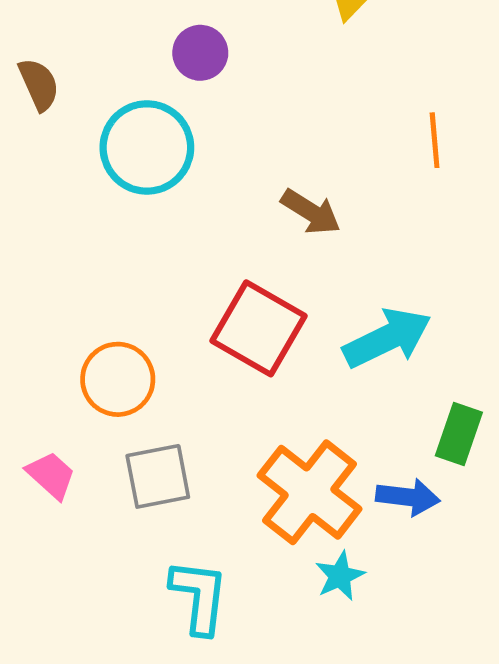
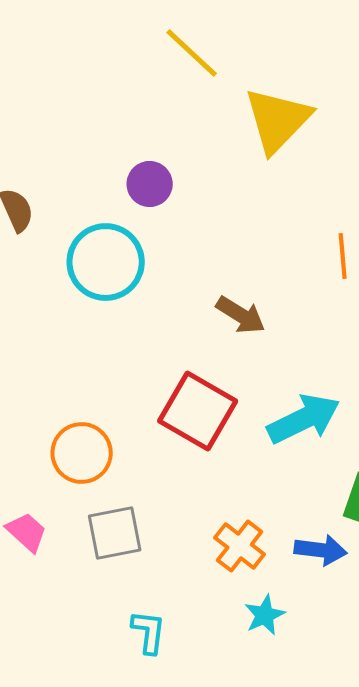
orange cross: (310, 492) -> (240, 546), size x0.6
cyan L-shape: (199, 597) -> (149, 632), size x0.7

